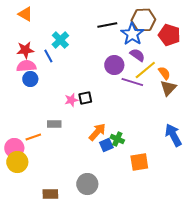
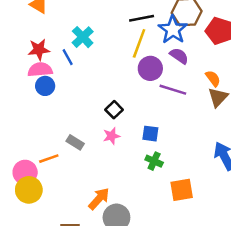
yellow line: (145, 70) -> (139, 43), moved, turned -30
black square: (85, 98) -> (114, 110), turned -32
pink star: (71, 100) -> (111, 136), moved
gray rectangle: (54, 124) -> (75, 142), turned 32
orange arrow: (97, 132) -> (99, 199), moved
blue square: (106, 145) -> (150, 134), moved, turned 32

